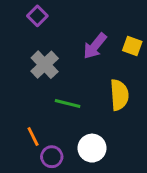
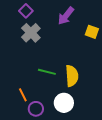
purple arrow: (95, 46) -> (66, 16), moved
gray cross: (45, 65) -> (31, 33), moved
yellow semicircle: (119, 95) -> (72, 76), moved

